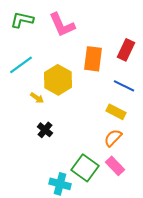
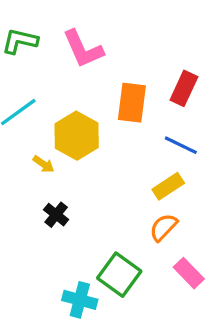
yellow rectangle: (116, 112) -> (168, 186), turned -60
pink rectangle: (115, 166) -> (189, 273), moved

